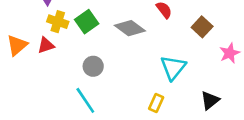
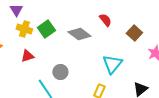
red triangle: (46, 45) -> (27, 56), moved
gray circle: (93, 66) -> (60, 72), moved

